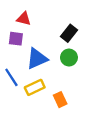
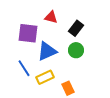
red triangle: (24, 19) -> (51, 17), moved
purple square: (16, 39) -> (28, 33), size x1.5

